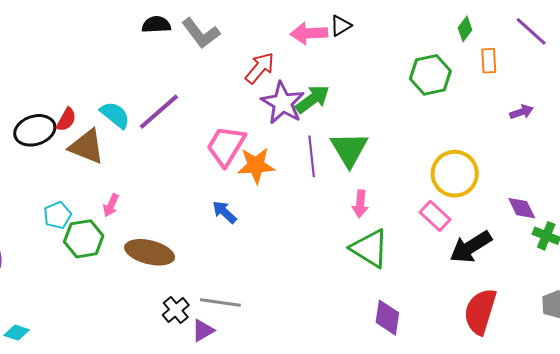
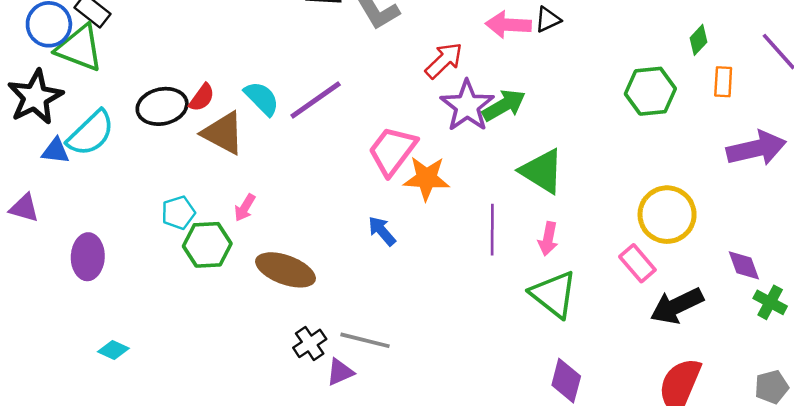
purple arrow: (521, 112) -> (756, 148), size x2.0
green triangle: (349, 149) -> (542, 171), turned -33
purple line: (312, 156) -> (492, 230), moved

